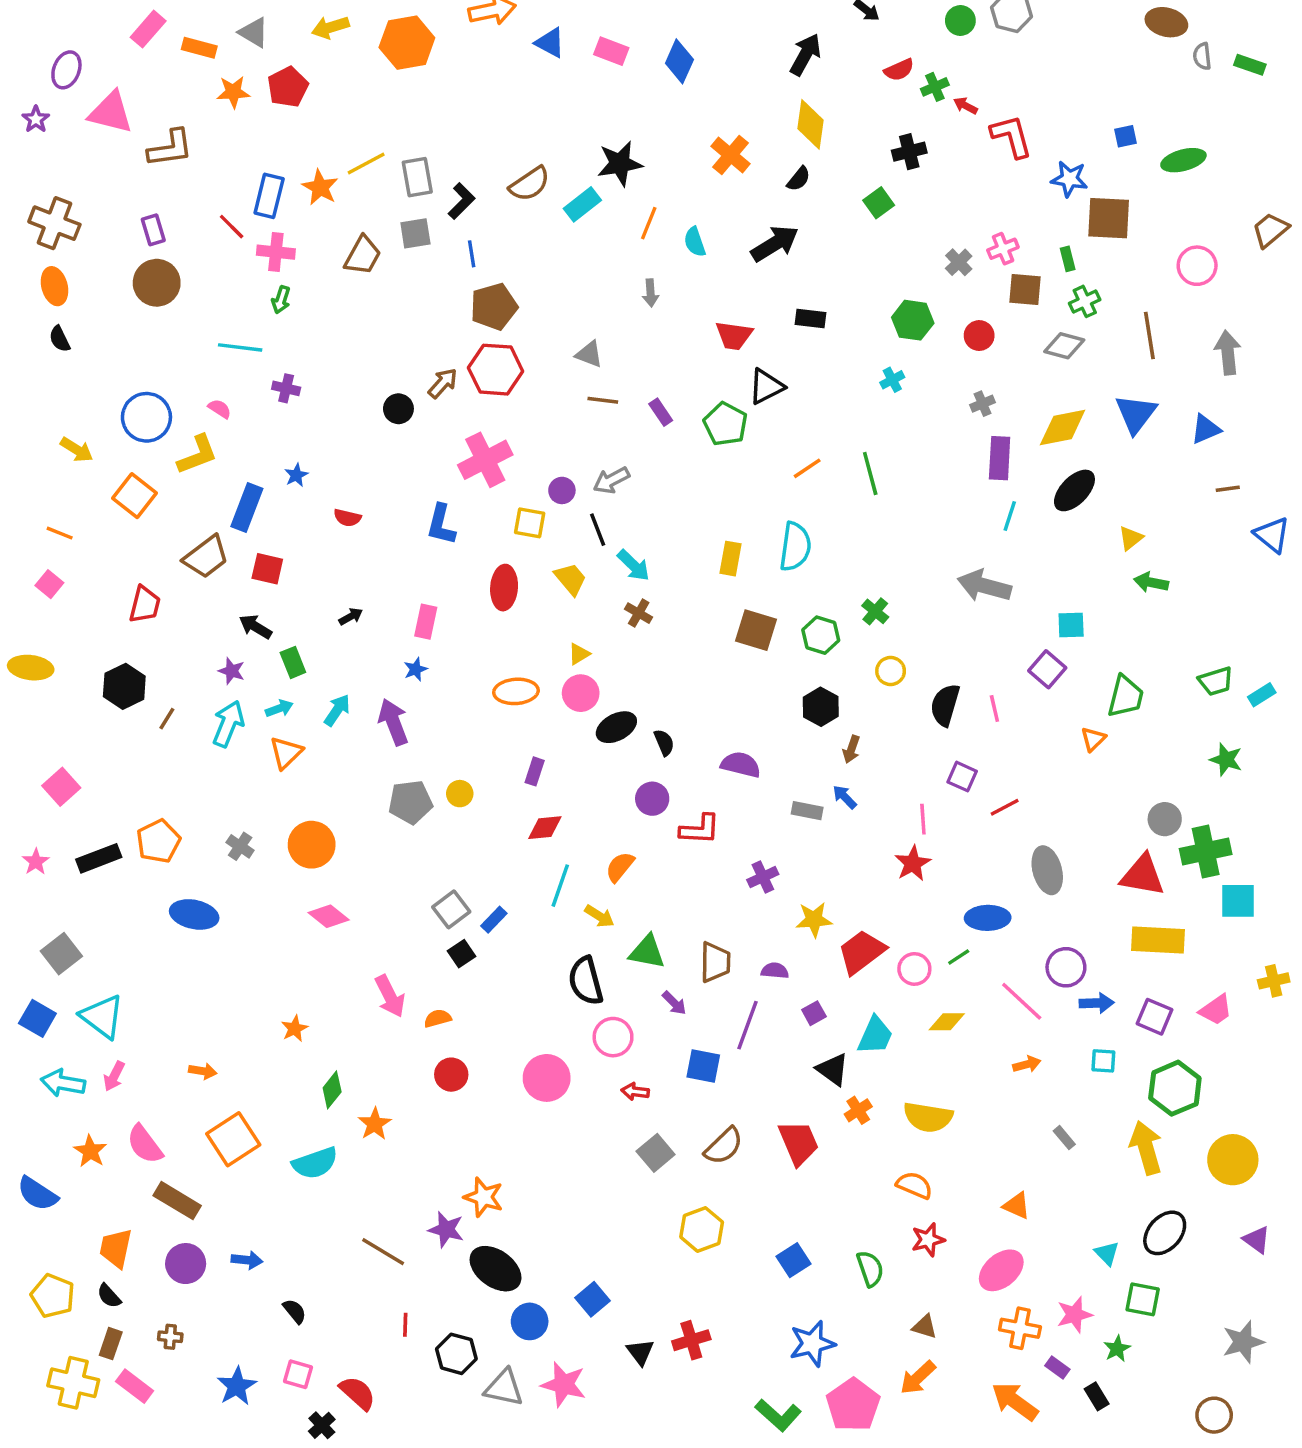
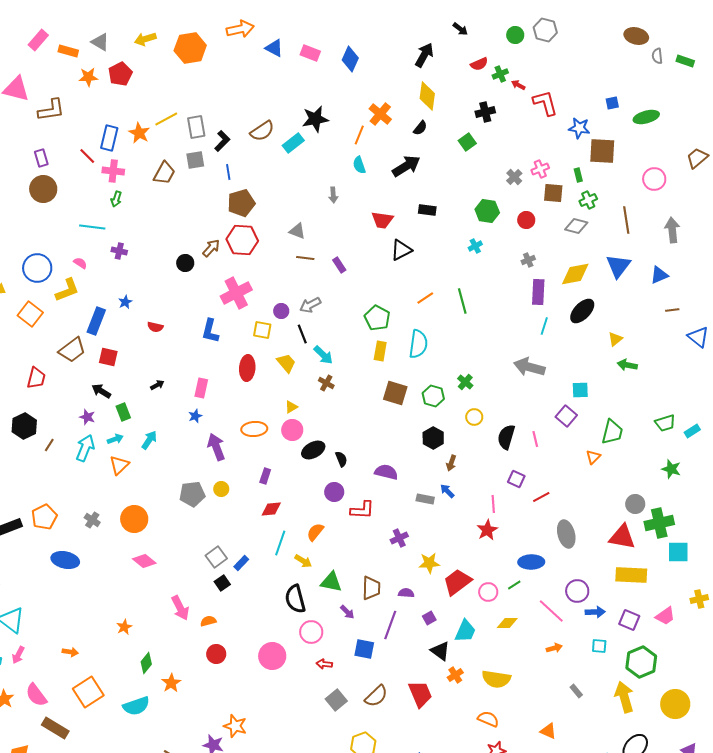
orange line: (649, 223) -> (359, 135), moved
green pentagon: (725, 424) -> (377, 318), moved
purple arrow: (393, 722) -> (216, 447), moved

